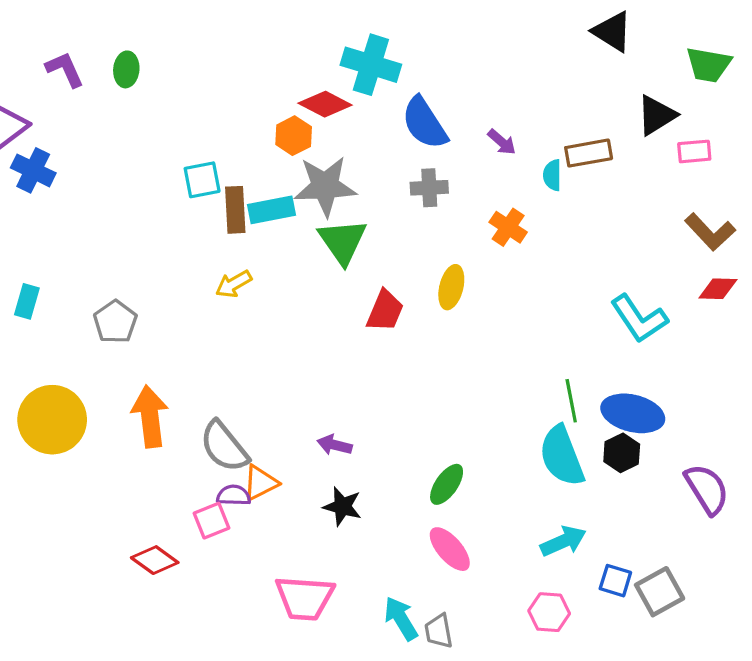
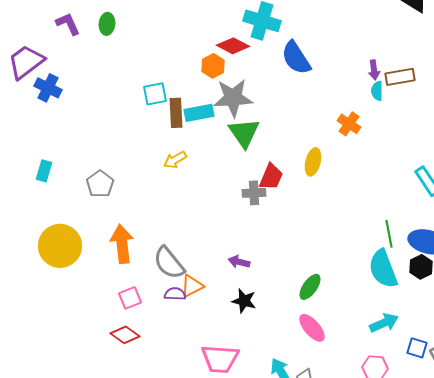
purple arrow: (502, 142) -> (374, 70), moved, turned 42
gray cross: (429, 188) -> (254, 193), moved
pink square: (212, 521) -> (130, 298), moved

